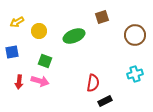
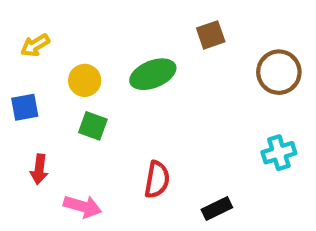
yellow circle: (39, 31) -> (85, 80), moved
pink arrow: (40, 81) -> (83, 206), moved
red semicircle: (93, 83) -> (157, 180), moved

